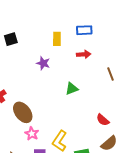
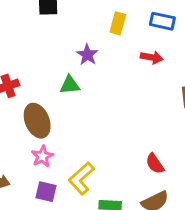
green triangle: (72, 89) -> (70, 85), moved

